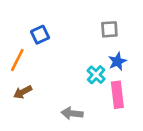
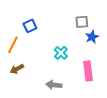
blue star: (117, 61) -> (92, 37), moved
cyan cross: (96, 75) -> (61, 53), moved

